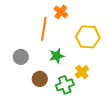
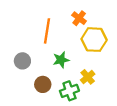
orange cross: (61, 12) -> (79, 18), moved

